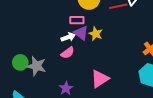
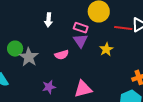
yellow star: (96, 34) -> (106, 49), moved
white arrow: (68, 37) -> (49, 20), moved, turned 96

